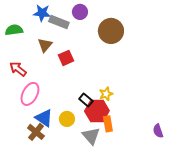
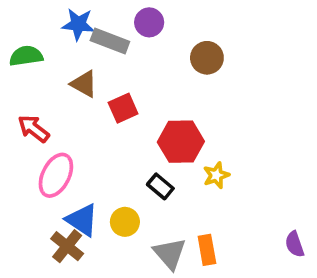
brown circle: (111, 31) -> (207, 58), size x0.7
brown triangle: (45, 45) -> (84, 84), turned -42
yellow star: (106, 94) -> (216, 175), moved
red hexagon: (97, 111) -> (181, 142), moved
orange rectangle: (108, 124) -> (207, 250), moved

